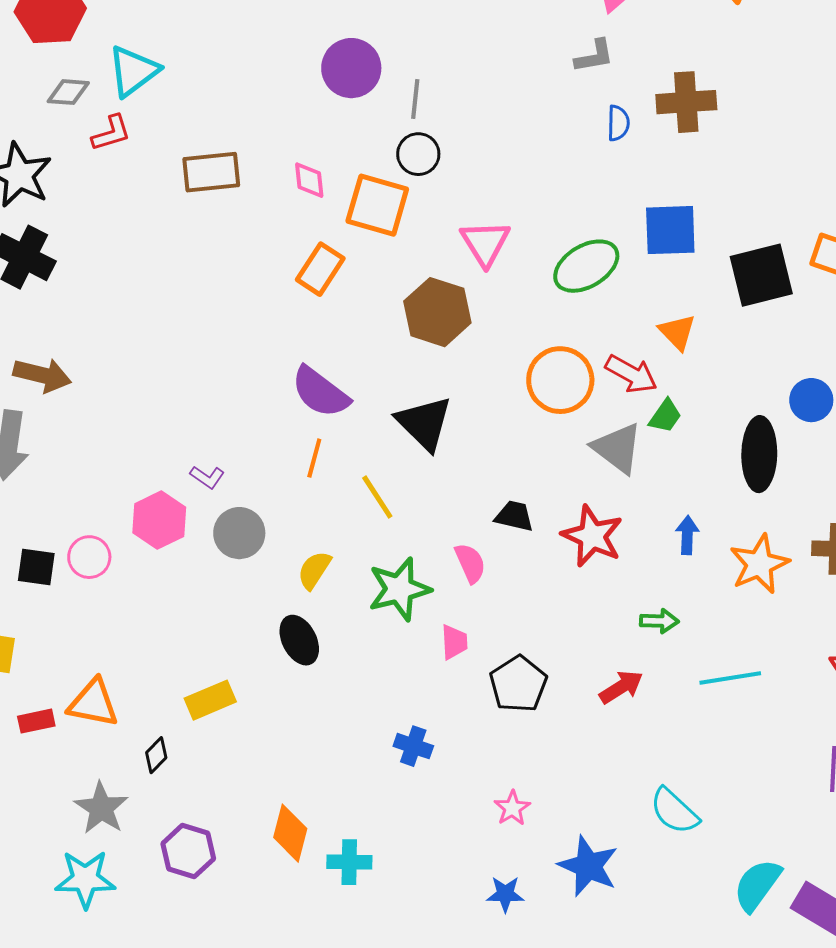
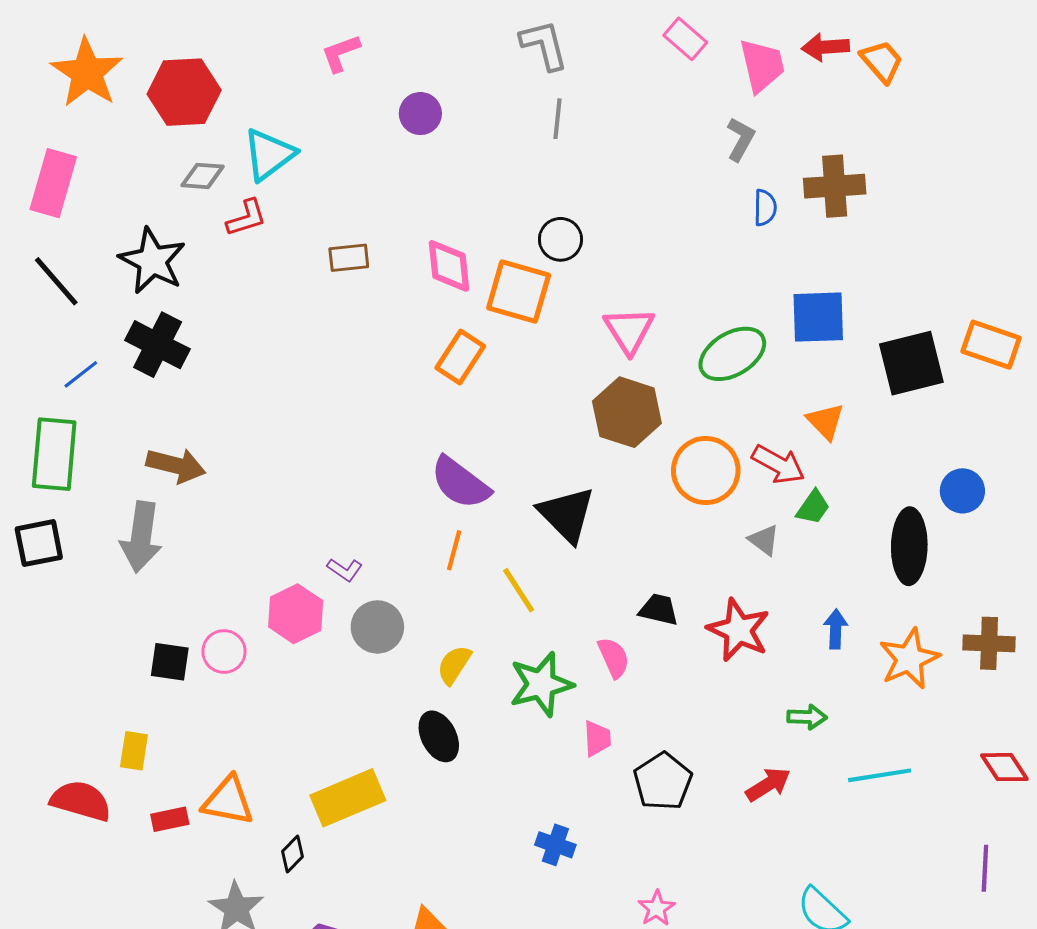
gray L-shape: (594, 56) -> (741, 139), turned -51
purple circle: (351, 68) -> (420, 114), moved, size x0.7
gray line: (415, 99) -> (557, 119), moved
brown rectangle: (211, 172) -> (349, 258), size x0.7
pink diamond: (309, 180) -> (449, 266), size x1.4
brown hexagon: (437, 312) -> (627, 412), moved
gray triangle: (617, 448) -> (764, 540), size x0.6
yellow rectangle: (210, 700) -> (348, 798), size x1.4

